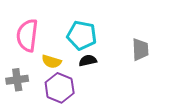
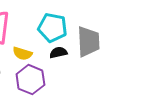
gray trapezoid: (140, 49) -> (88, 42), moved, size x1.4

